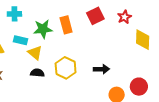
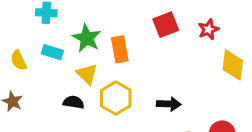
orange rectangle: (66, 25) -> (120, 49), moved
green star: (43, 29) -> (87, 38), turned 30
yellow triangle: (35, 53) -> (87, 74), moved

